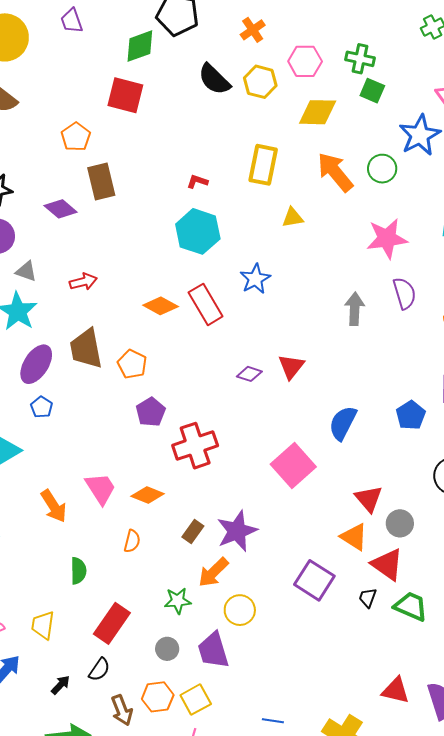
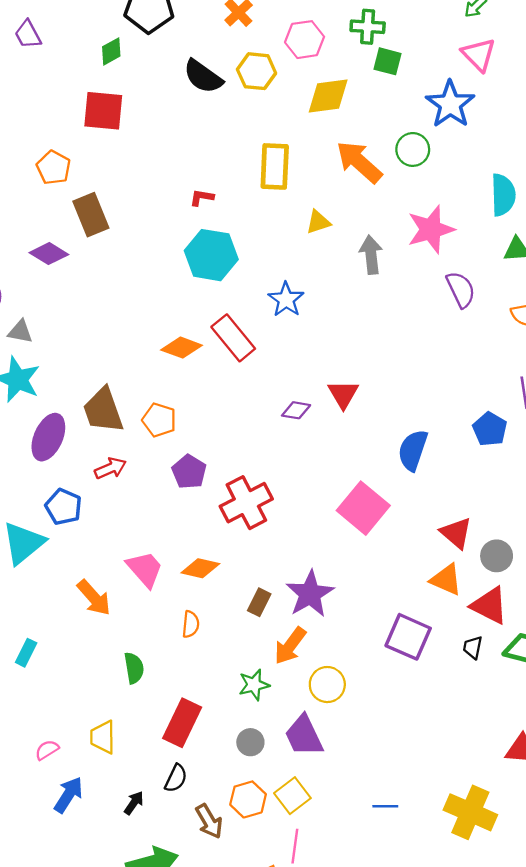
green diamond: (140, 46) -> (111, 51), size x0.7
red arrow: (83, 282) -> (110, 468), moved
gray arrow: (355, 309) -> (371, 255), moved
blue pentagon: (42, 407) -> (63, 507), moved, size x1.4

